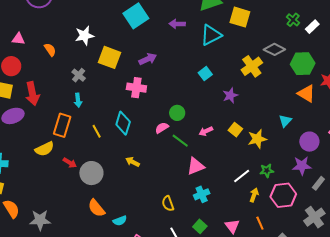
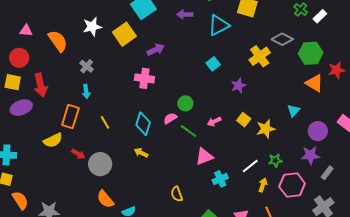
orange semicircle: (50, 50) -> (58, 41), size x1.6
yellow square: (110, 57) -> (124, 34), moved, turned 35
cyan diamond: (123, 123) -> (143, 124), moved
cyan cross: (202, 194) -> (220, 179), moved

